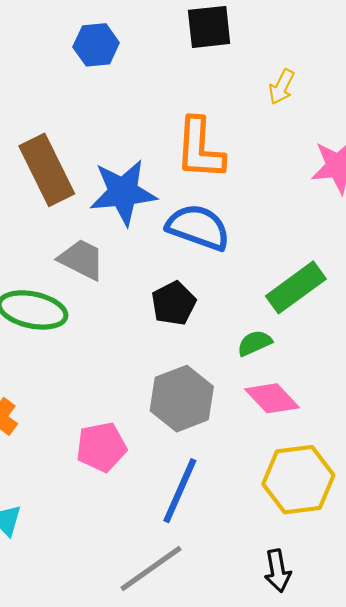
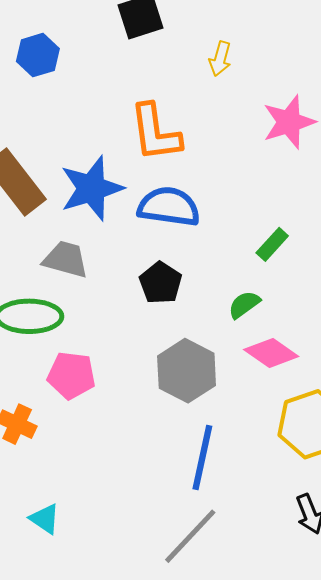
green rectangle: (296, 287) -> (272, 244), size x0.6
pink pentagon: (101, 447) -> (71, 375), moved, turned 30

